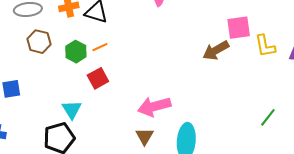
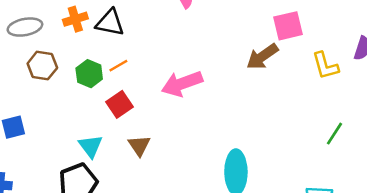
yellow L-shape: (265, 46) -> (325, 66), moved
pink arrow: (154, 106) -> (182, 84), moved
brown triangle: (144, 136) -> (139, 146), moved

